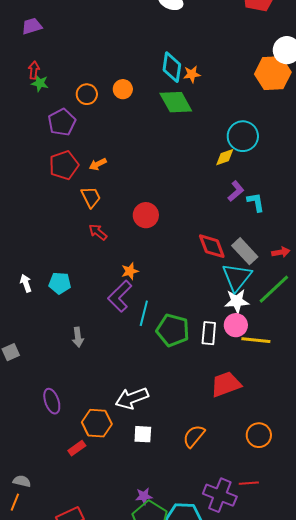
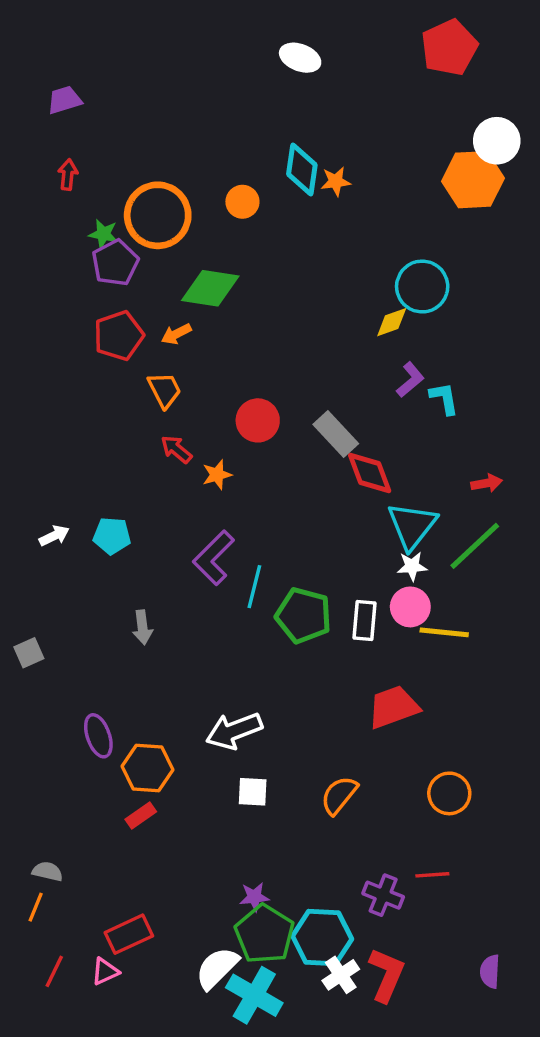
green star: (40, 83) -> (103, 234), moved
orange circle: (123, 89) -> (242, 202), moved
orange circle: (87, 94) -> (158, 215), size x1.8
green diamond: (176, 102) -> (210, 288), moved, turned -52
gray rectangle: (245, 251) -> (336, 434), moved
orange star: (130, 271) -> (217, 475), moved
white arrow: (26, 283) -> (54, 536), turned 84
white star: (237, 301) -> (412, 566), size x0.7
orange hexagon: (97, 423) -> (148, 768), moved
purple cross: (220, 495) -> (383, 895), size x0.7

